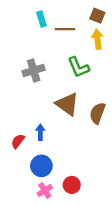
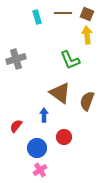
brown line: (65, 29) -> (63, 13), moved
gray cross: (34, 71) -> (16, 59), moved
blue arrow: (40, 132) -> (44, 115), moved
red circle: (72, 185) -> (64, 137), moved

